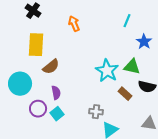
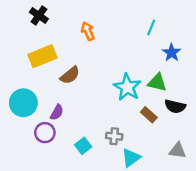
yellow rectangle: (36, 45) -> (42, 56), turned 65
brown semicircle: (51, 67) -> (70, 75), moved
purple semicircle: (56, 93) -> (57, 112), moved, turned 40
cyan square: (57, 114) -> (83, 146), moved

